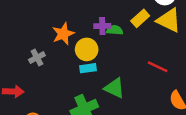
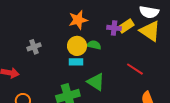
purple cross: (102, 26) -> (114, 28), moved
green semicircle: (115, 30) -> (94, 45), moved
orange star: (63, 34) -> (78, 20), moved

